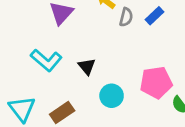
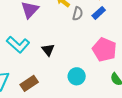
pink pentagon: (156, 82) -> (104, 50), moved, turned 30
cyan circle: (112, 96) -> (77, 76), moved

